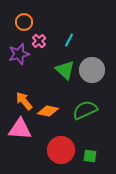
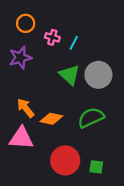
pink cross: (39, 41) -> (52, 37), moved, turned -32

